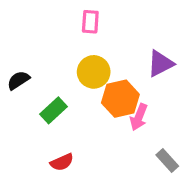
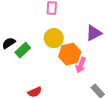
green rectangle: (54, 110) -> (23, 50), moved

